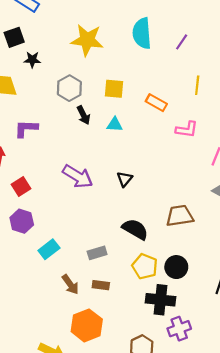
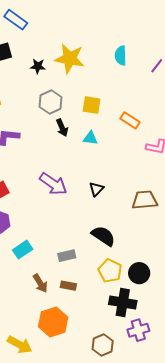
cyan semicircle: (142, 33) -> (121, 55), size x0.7
black star: (32, 60) -> (38, 66), moved
brown trapezoid: (180, 216) -> (145, 200), moved

